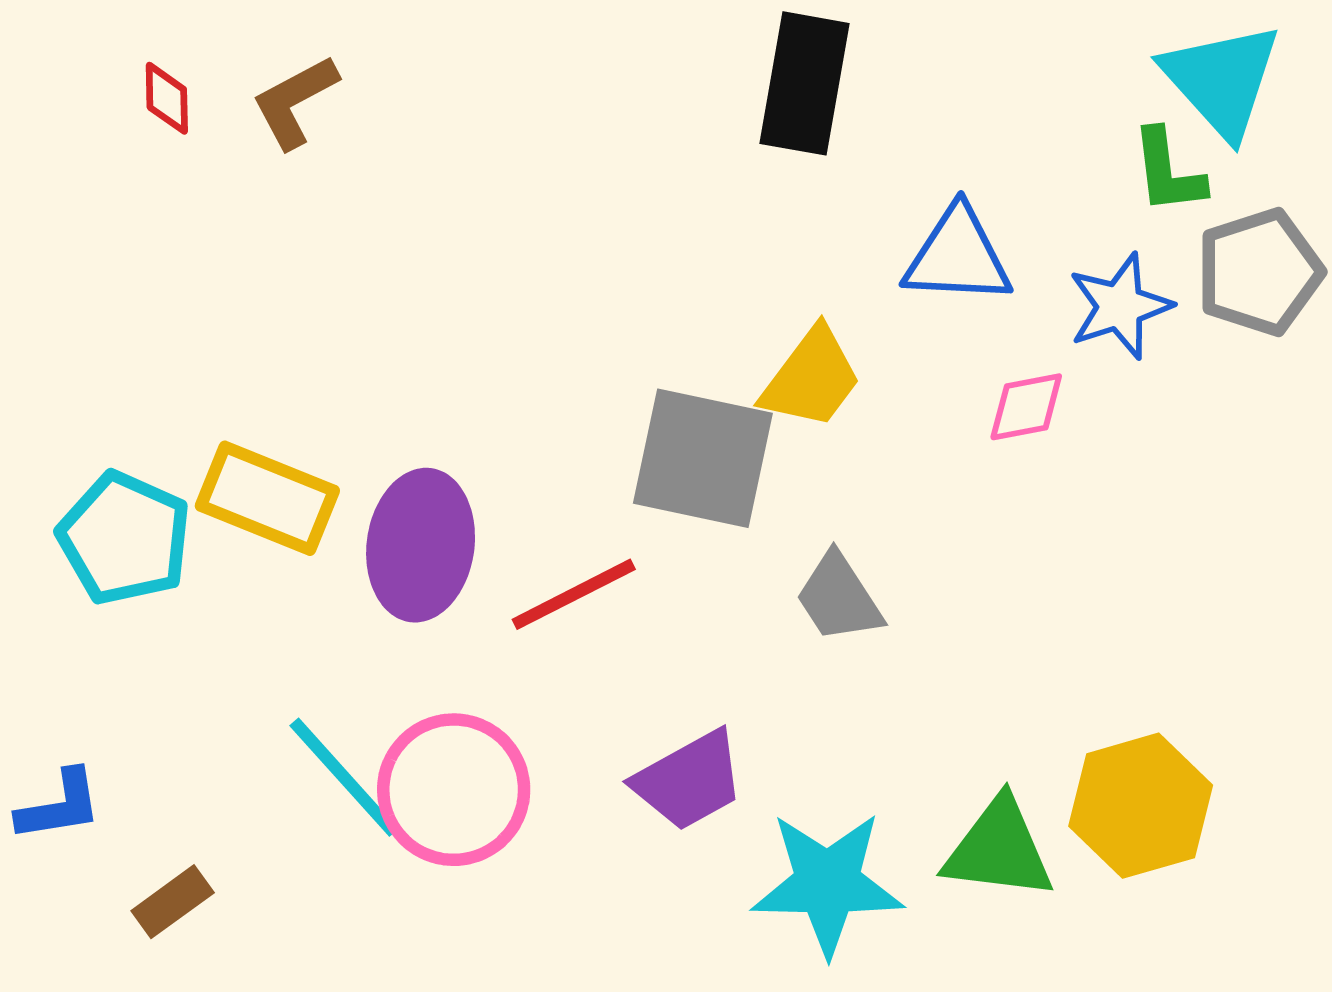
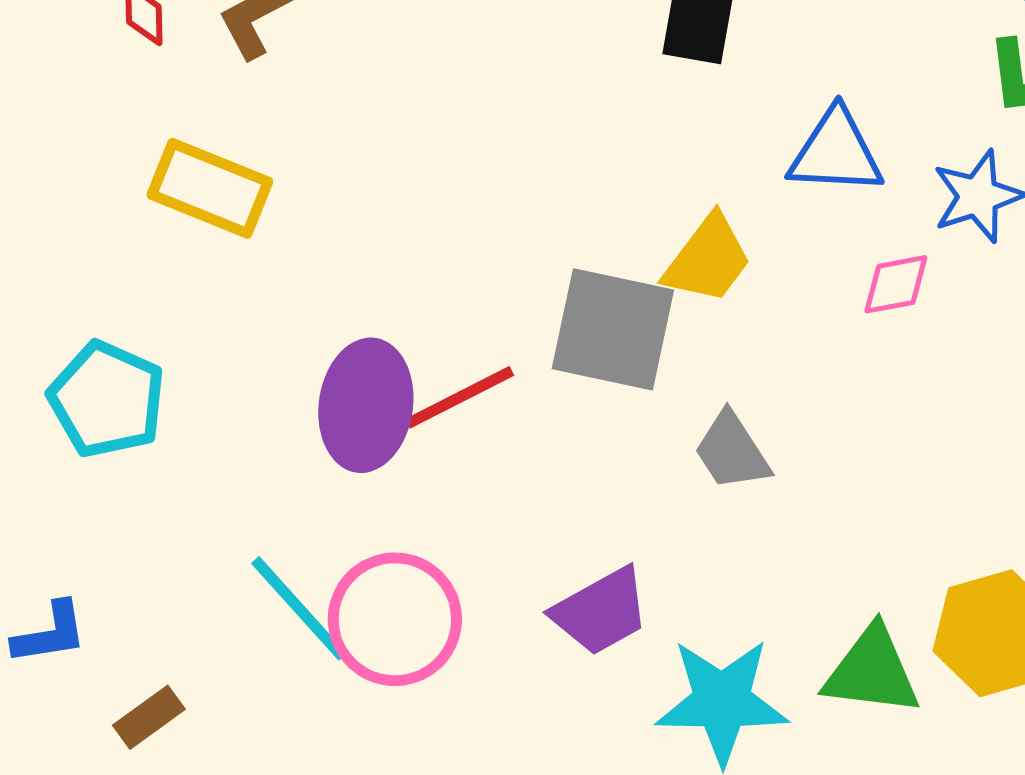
yellow rectangle: (267, 498) -> (210, 188), moved
red line: (574, 594) -> (460, 397), moved

